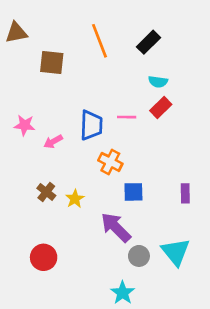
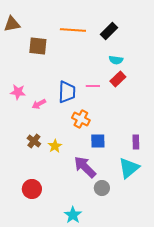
orange line: (99, 41) -> (73, 30), turned -65
cyan triangle: (176, 252) -> (129, 168), moved, turned 30
cyan star: (123, 293) -> (73, 215), moved

